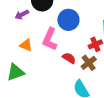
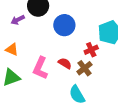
pink L-shape: (50, 39) -> (40, 68), moved
orange triangle: (26, 45) -> (12, 49), moved

